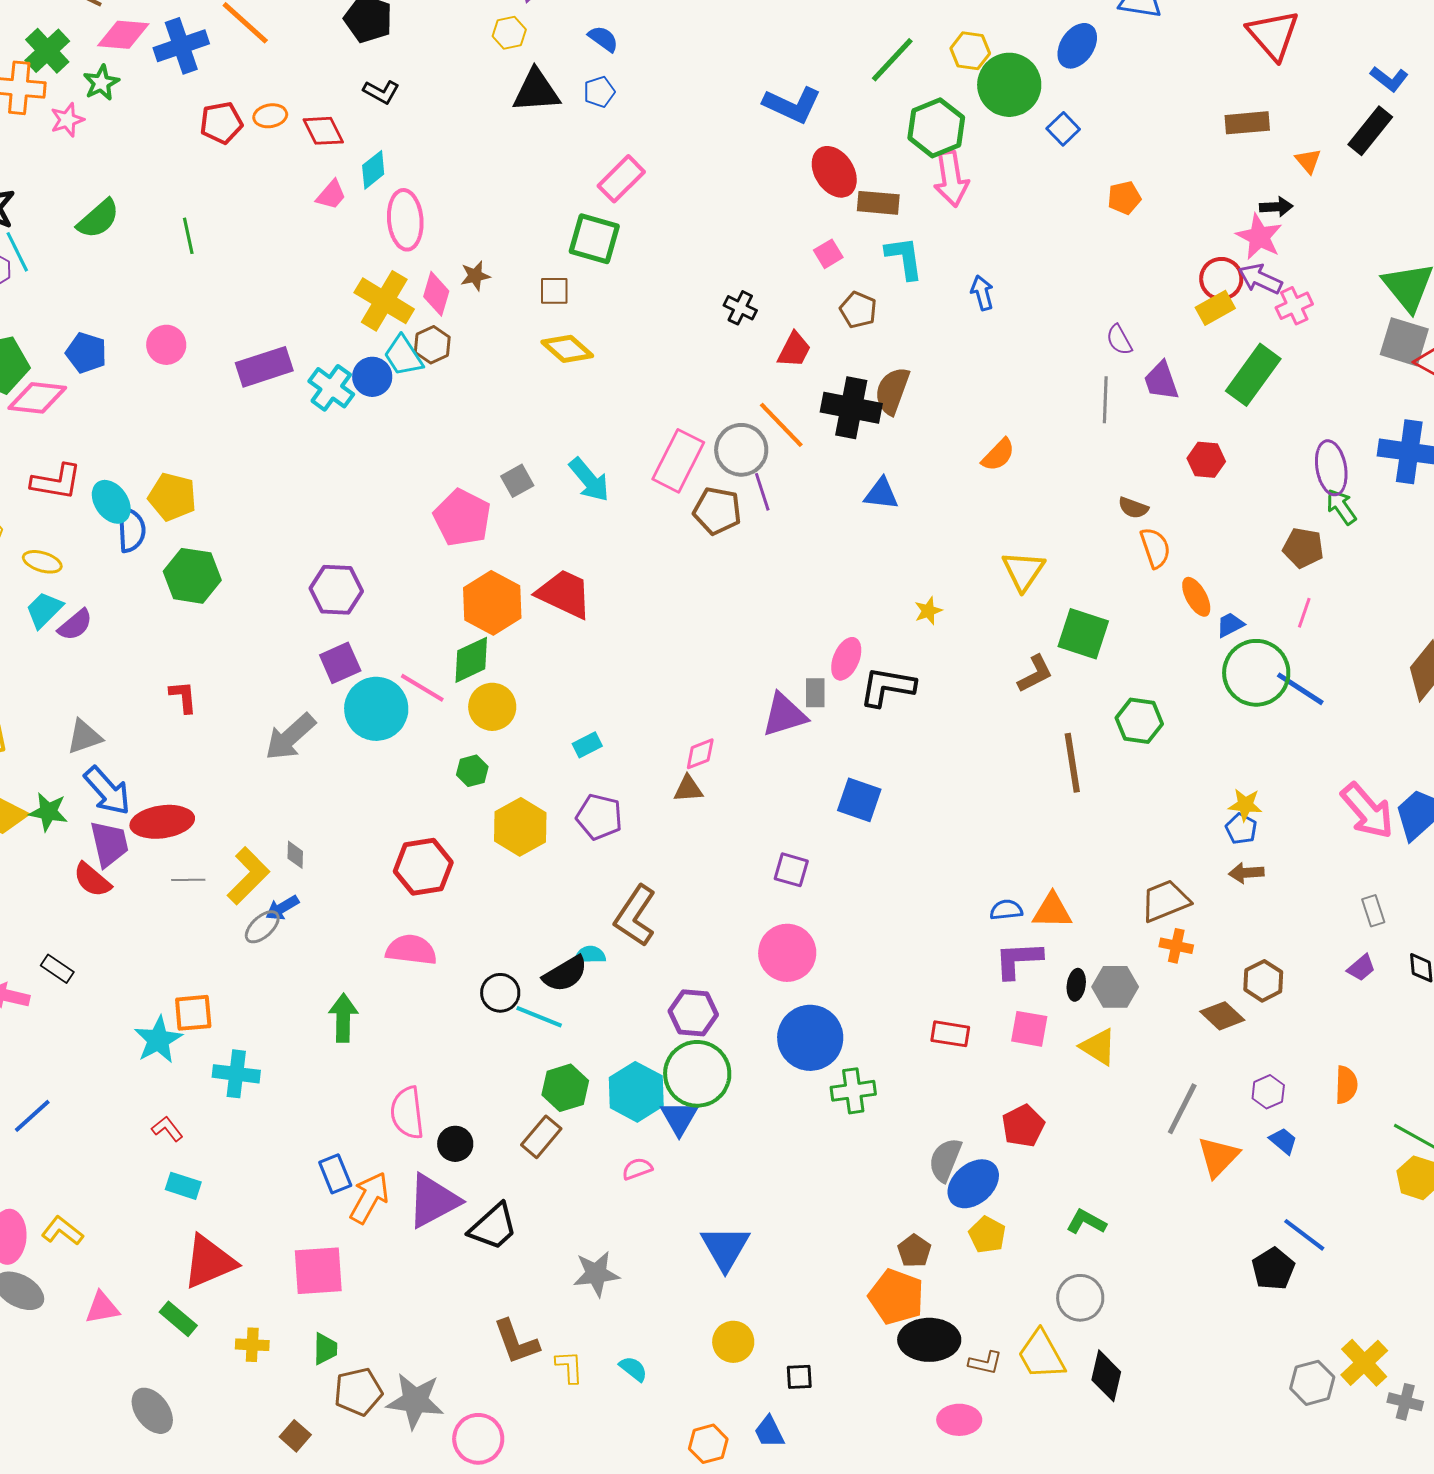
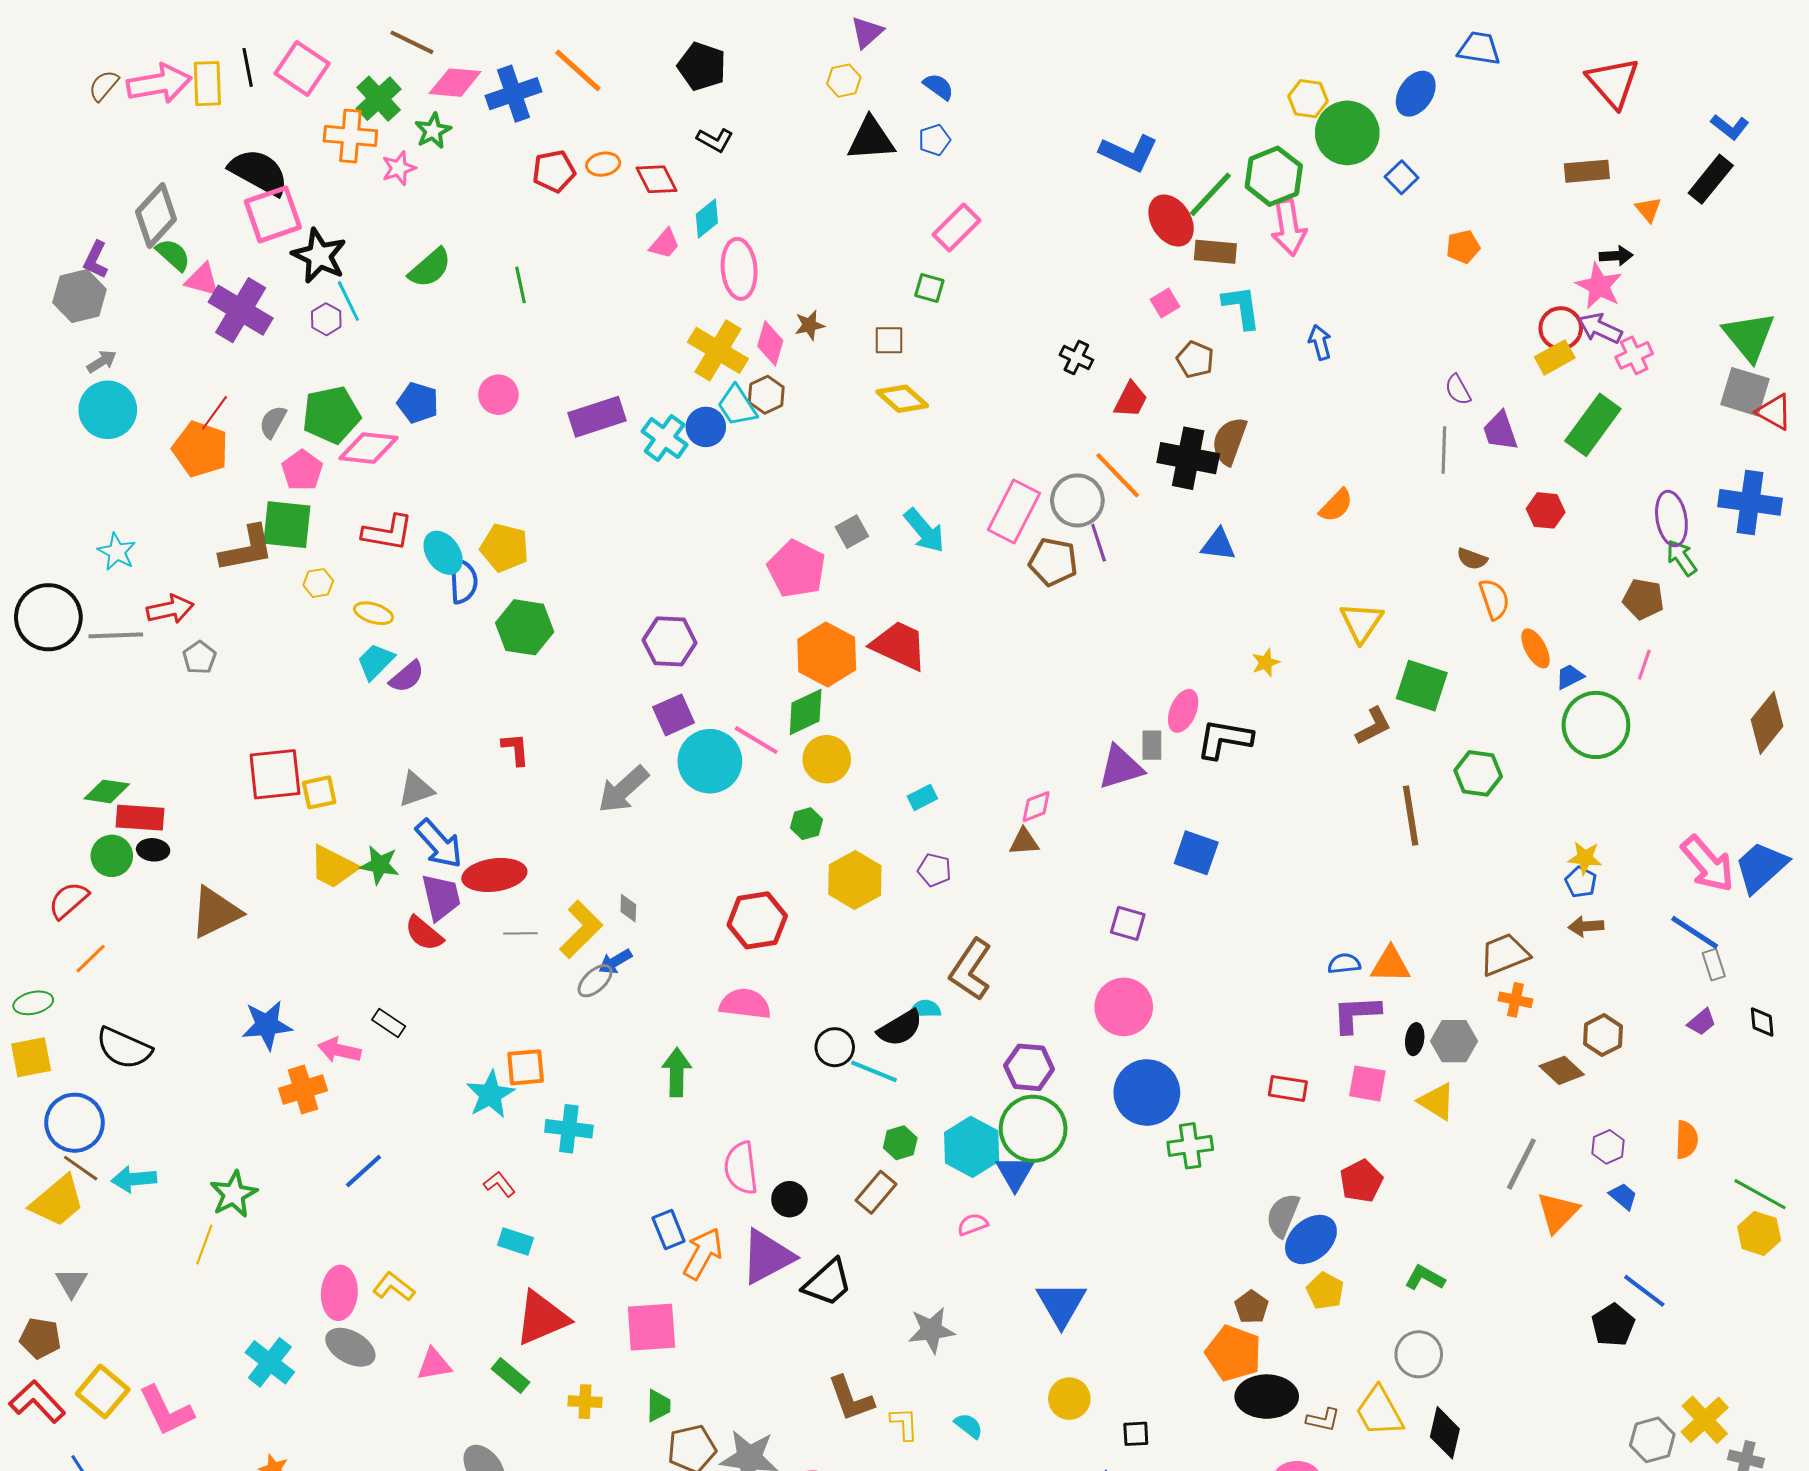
green line: (892, 60) -> (1210, 194), moved
green square: (594, 239) -> (929, 288), size x0.6
blue line: (1300, 689) -> (1695, 932), moved
purple pentagon: (599, 817) -> (934, 870), size x0.7
green hexagon: (565, 1088) -> (900, 1143), size x0.7

